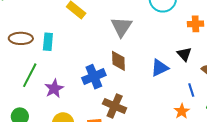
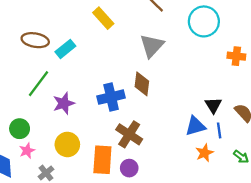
cyan rectangle: (48, 42) -> (65, 49), turned 36
black triangle: (184, 54) -> (213, 105), moved
blue triangle: (160, 68) -> (195, 126), moved

